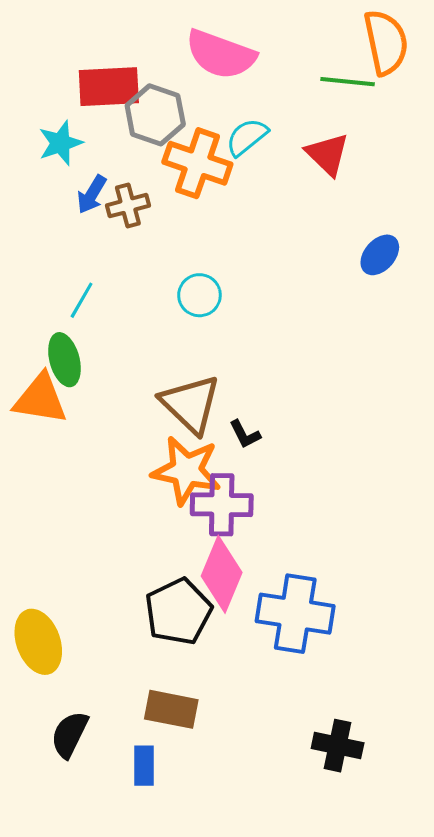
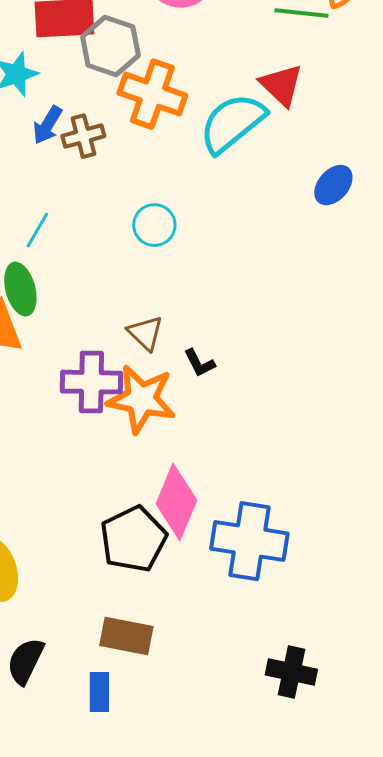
cyan semicircle: (247, 137) -> (232, 123), moved, size x1.6
brown triangle: (190, 404) -> (145, 333), size x0.6
purple cross: (222, 505) -> (91, 382), moved

